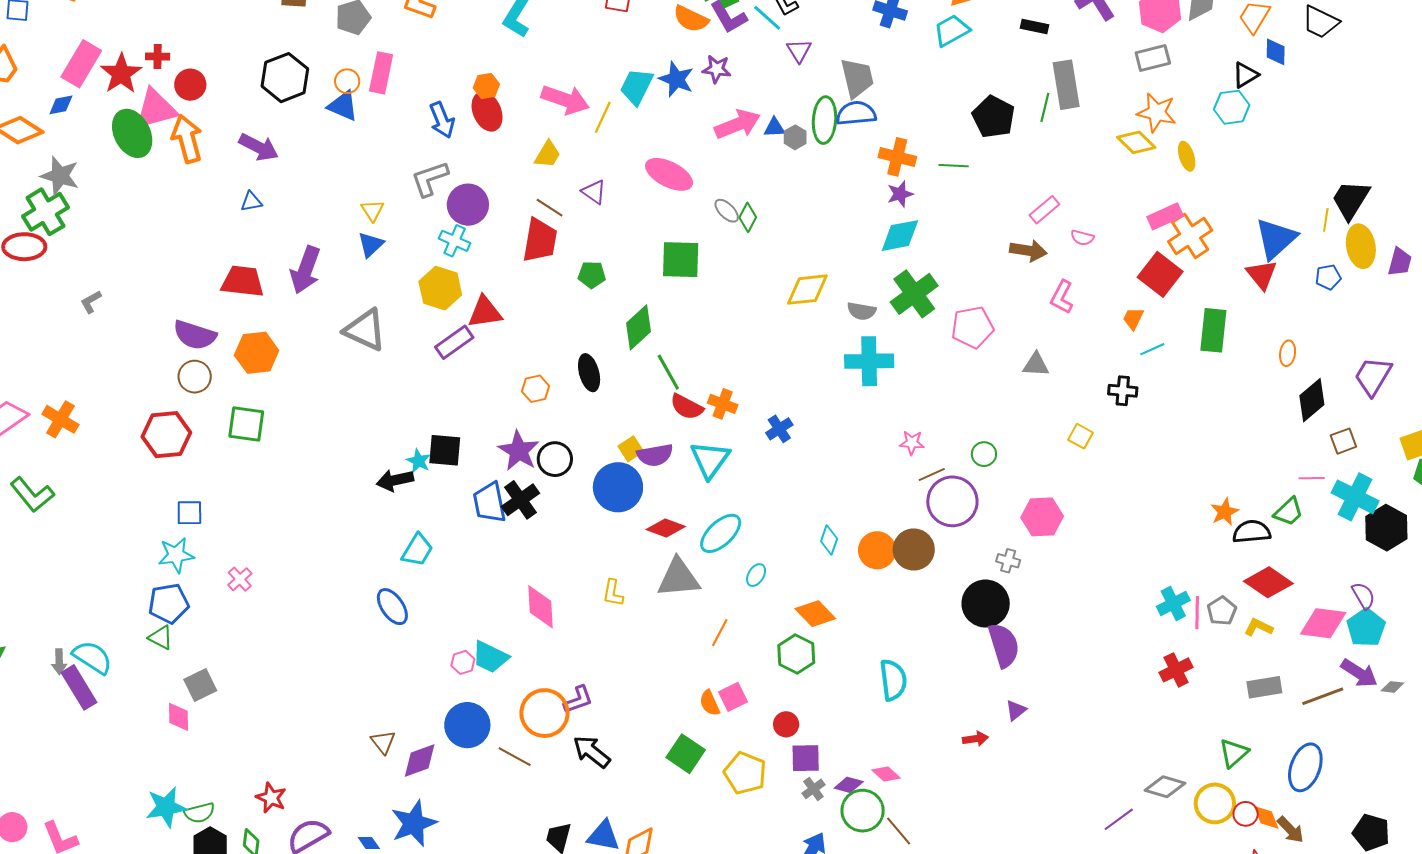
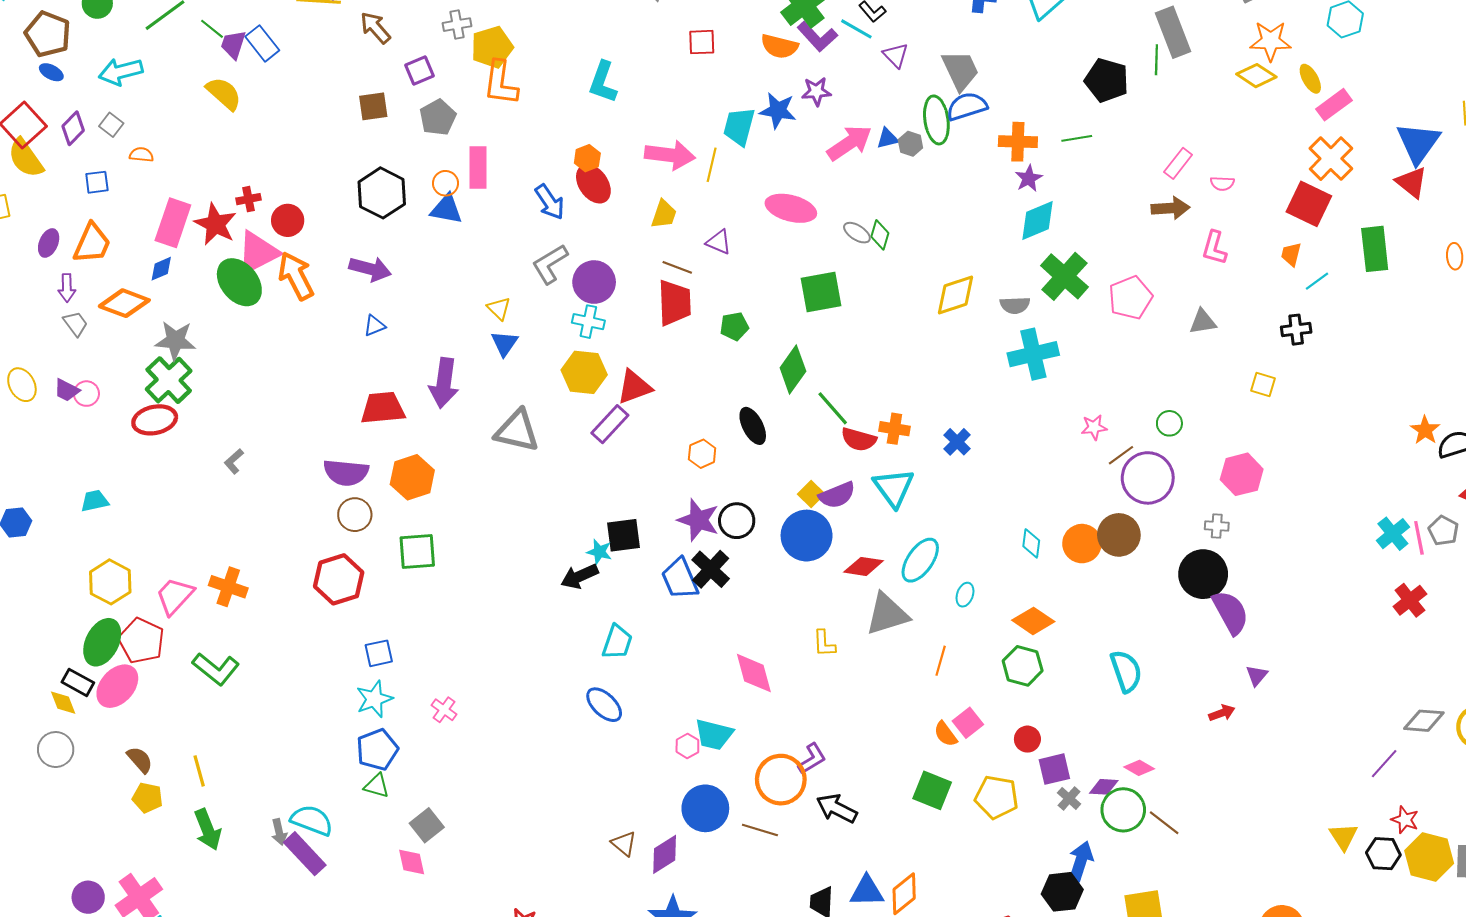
pink rectangle: (1165, 216) -> (1334, 105), moved

